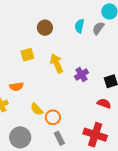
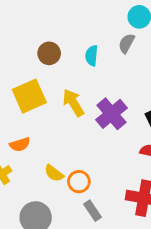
cyan semicircle: (79, 26) -> (92, 56), moved
yellow square: (27, 55) -> (29, 96), size x1.6
purple cross: (81, 74) -> (112, 114), size x1.5

